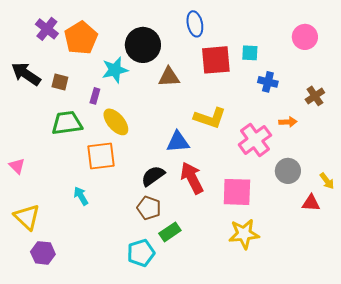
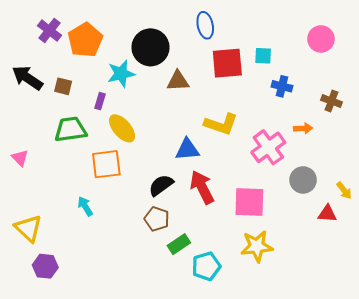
brown cross: (315, 96) -> (331, 101), turned -36
pink triangle: (17, 166) -> (20, 158), moved
cyan pentagon: (141, 253) -> (206, 266), moved

